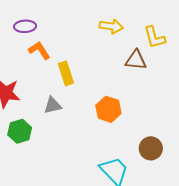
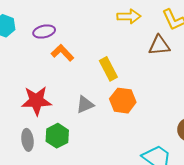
yellow rectangle: (66, 73) -> (108, 69), moved
orange hexagon: (108, 109) -> (123, 101), moved

